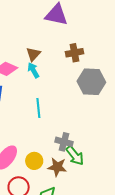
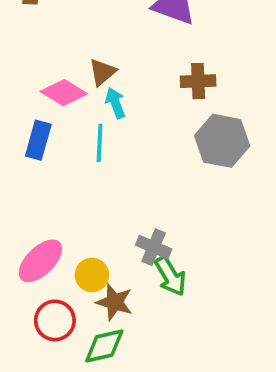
brown triangle: (33, 54) -> (102, 72), moved
cyan line: (38, 108) -> (100, 143), moved
brown star: (57, 167) -> (115, 302), moved

